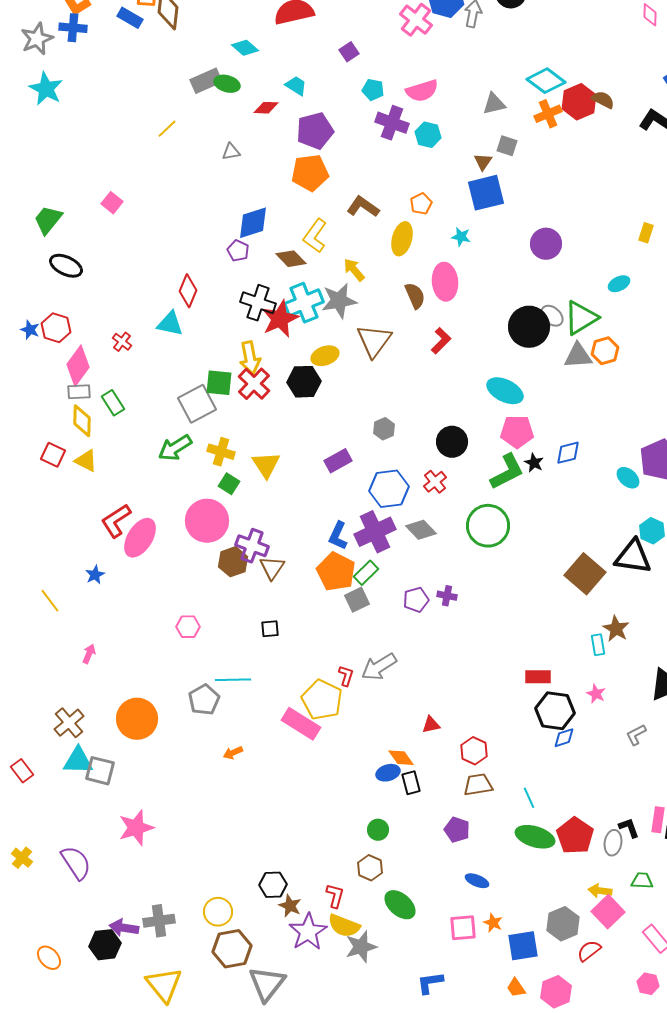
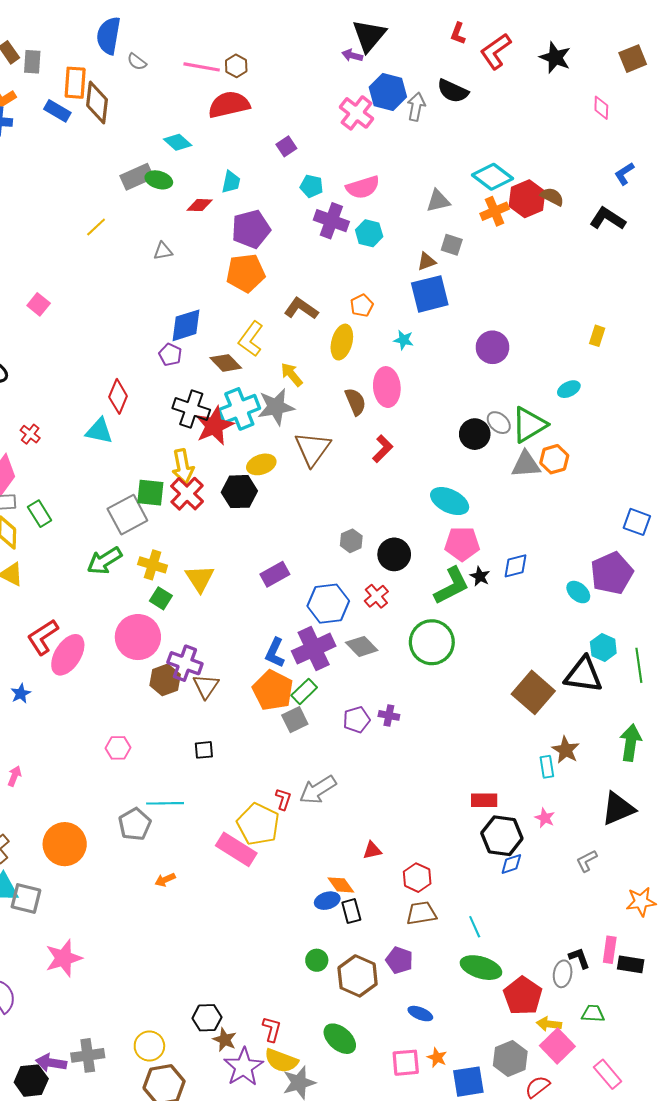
cyan trapezoid: (296, 86) -> (231, 182), turned 70
brown triangle: (483, 162) -> (427, 262), turned 36
black circle: (529, 327) -> (475, 434), size x0.7
red cross: (122, 342) -> (30, 434), moved
gray hexagon: (384, 429) -> (351, 541), moved
red pentagon: (575, 836) -> (523, 996), moved
brown hexagon: (370, 868) -> (358, 976), moved, size x1.5

